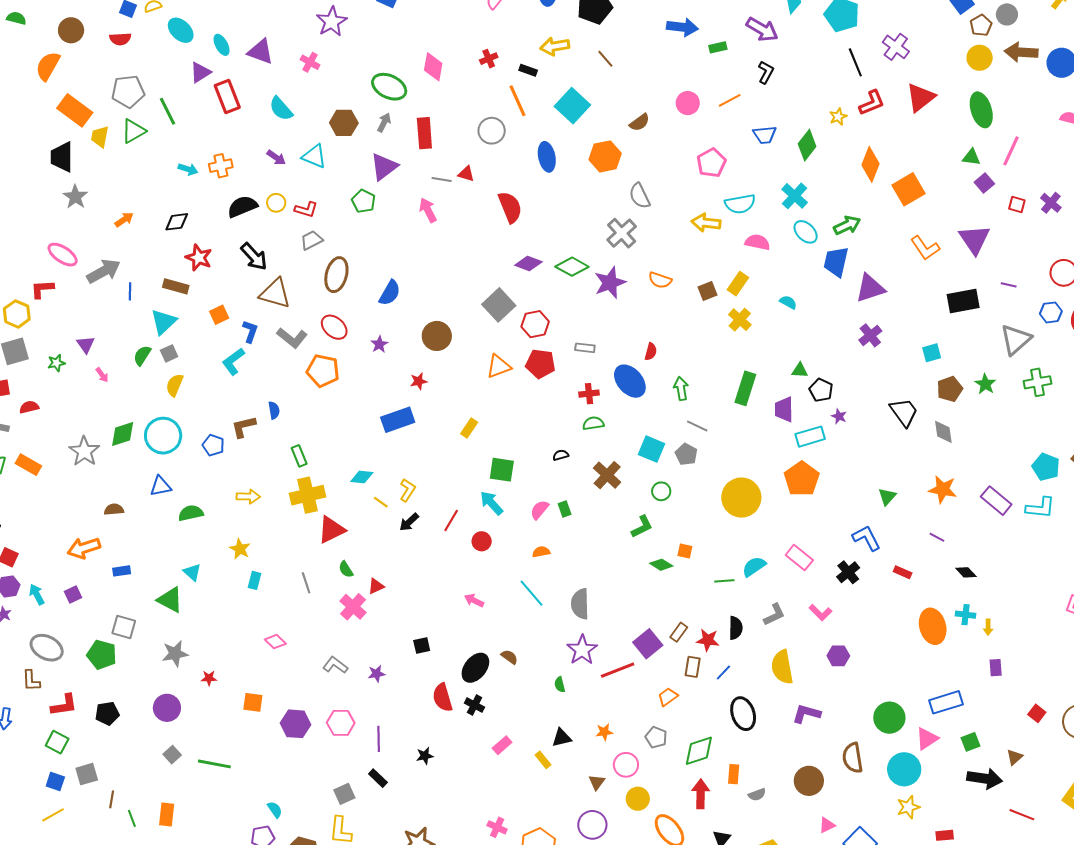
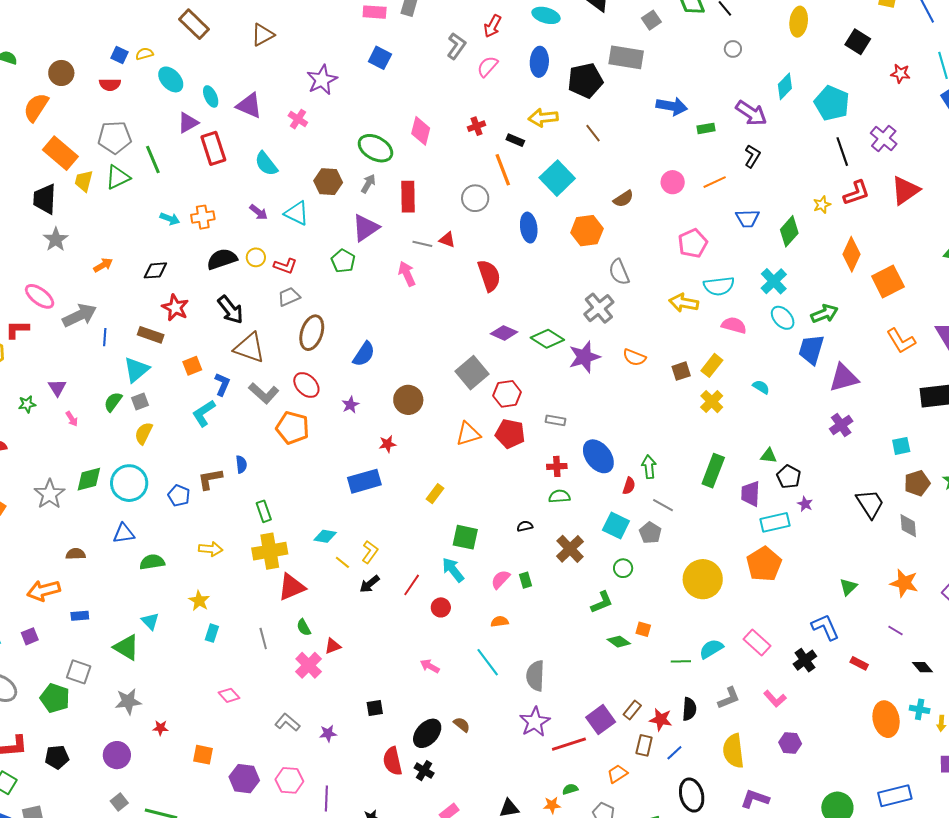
red semicircle: (651, 352) -> (629, 486), moved
green semicircle: (560, 685) -> (570, 789), moved, turned 84

